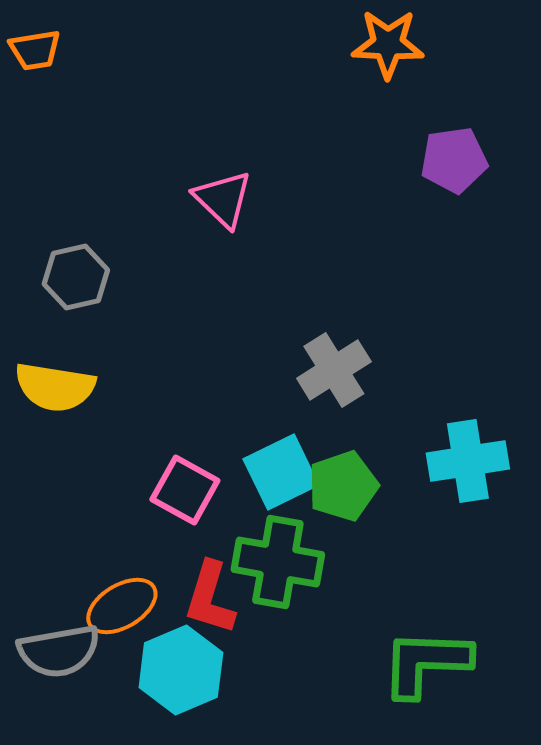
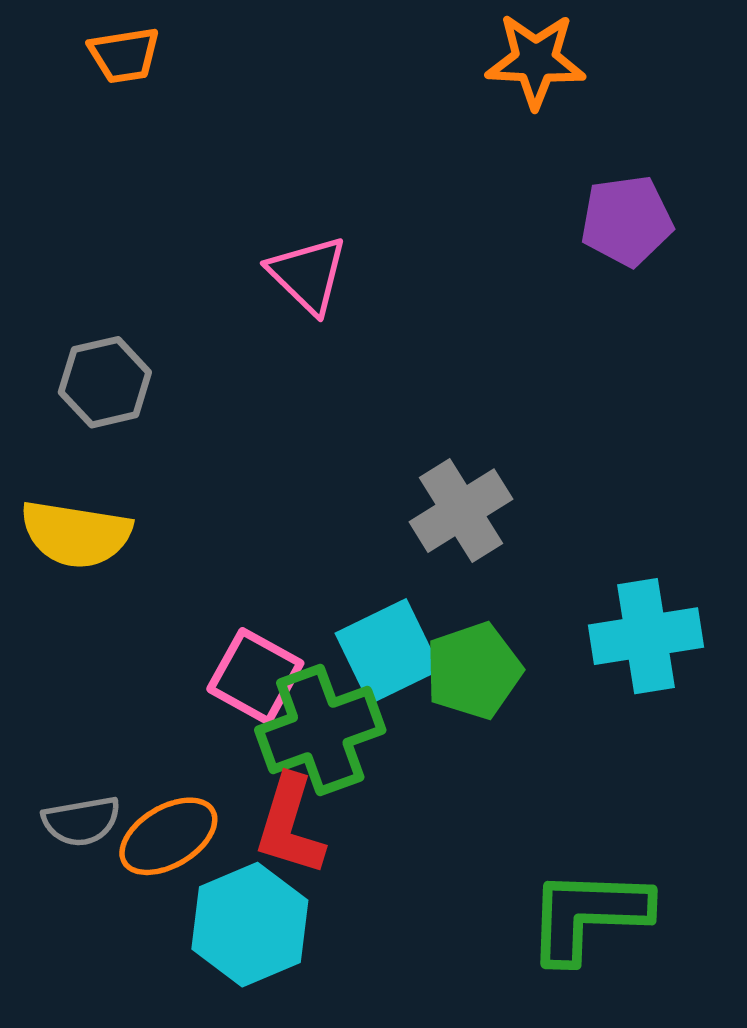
orange trapezoid: (35, 50) -> (124, 55), moved
green cross: (278, 562) -> (320, 730), moved, turned -30
gray semicircle: (59, 651) -> (81, 821), moved, size x0.7

